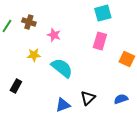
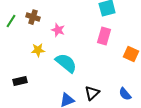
black rectangle: (16, 86) -> (20, 81), turned 48
blue semicircle: (121, 99) -> (125, 94), turned -112

